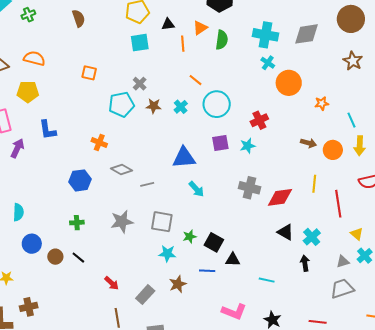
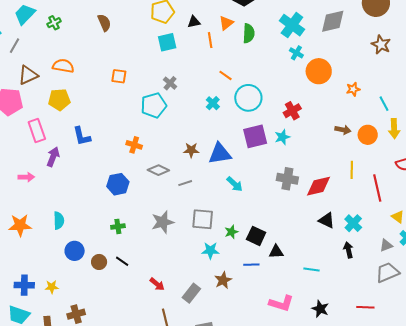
cyan cross: (266, 35) -> (292, 25), turned 30
brown star: (154, 106) -> (191, 150), moved
purple square: (220, 143) -> (255, 136), size x1.4

